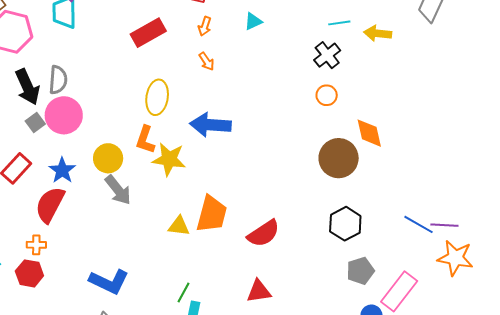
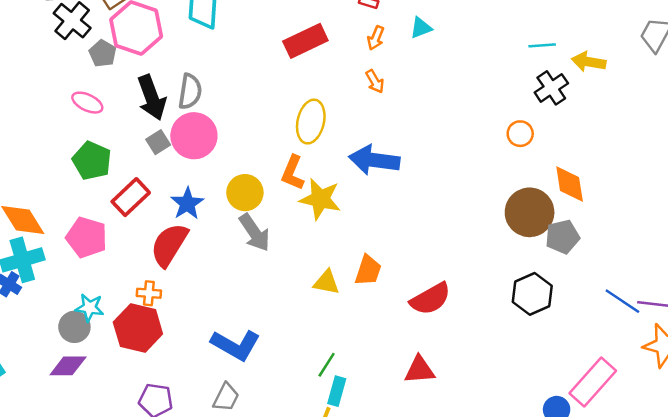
cyan triangle: (253, 21) -> (421, 28), moved
black cross: (327, 55) -> (551, 88), moved
orange trapezoid: (212, 214) -> (368, 270), size x0.7
gray pentagon: (360, 271) -> (562, 237), moved
red hexagon: (29, 273) -> (138, 328), size x1.4

